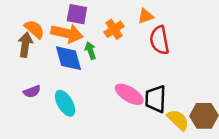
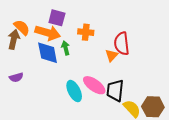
orange triangle: (146, 16) -> (112, 55), moved, turned -32
orange cross: (114, 29) -> (86, 32), turned 35
cyan ellipse: (65, 103) -> (74, 91), moved

